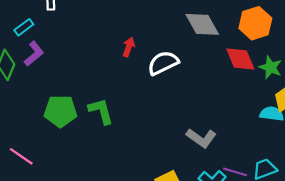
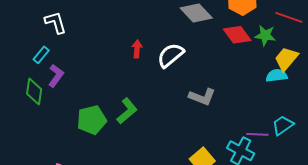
green L-shape: (101, 111) -> (127, 111), turned 80
gray L-shape: (201, 138) -> (202, 97), moved

